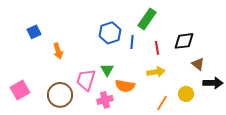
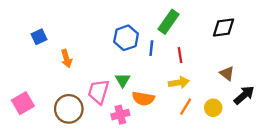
black diamond: (184, 41) -> (223, 28), moved
black arrow: (213, 83) -> (244, 95), turned -42
orange line: (162, 103) -> (186, 107), moved

